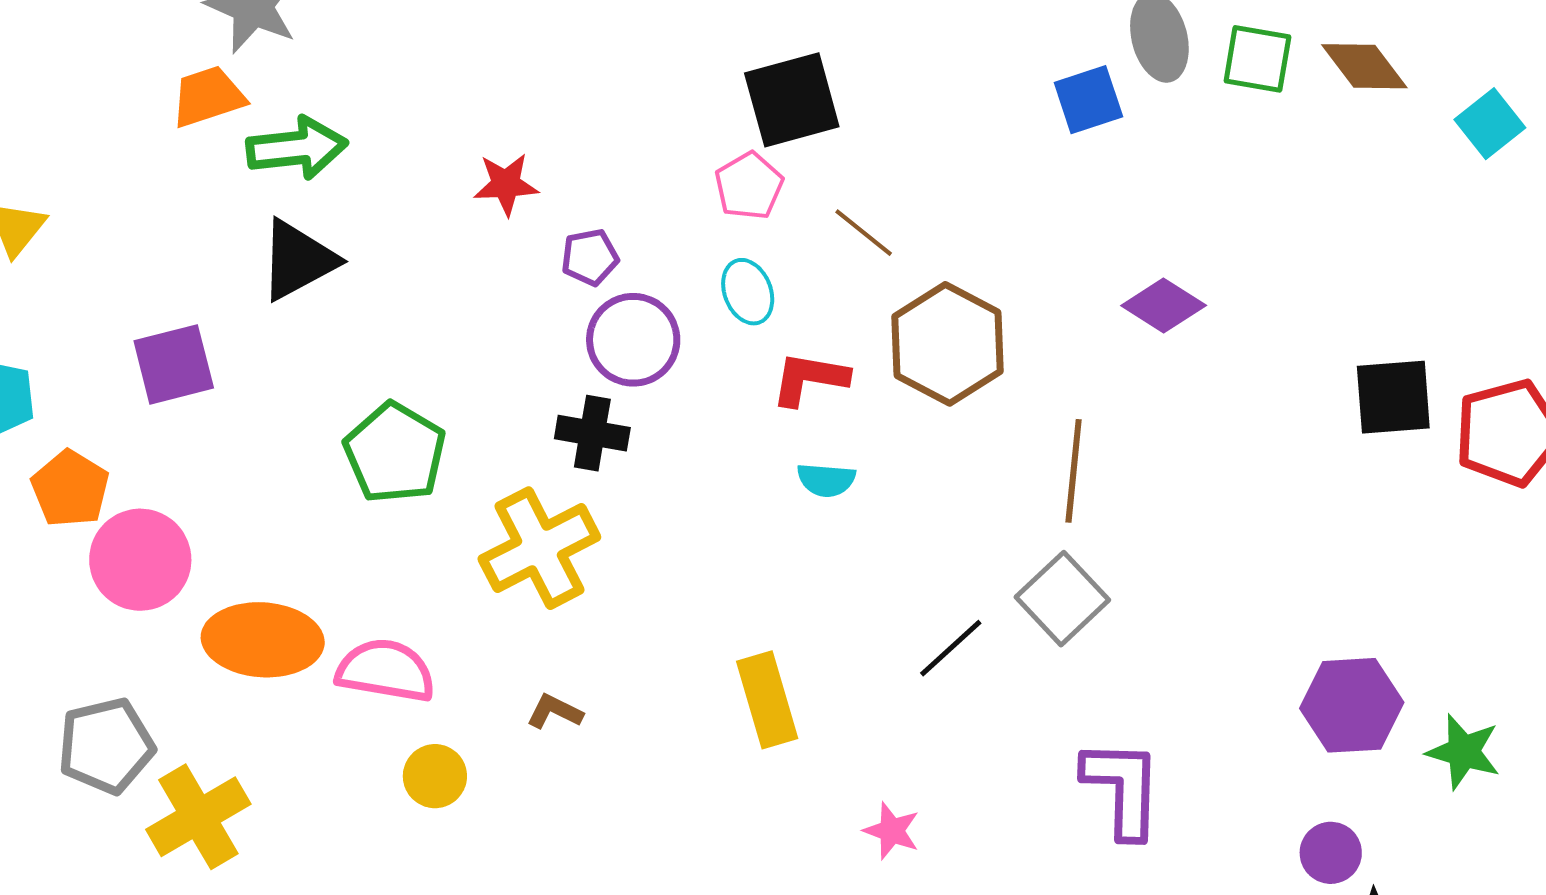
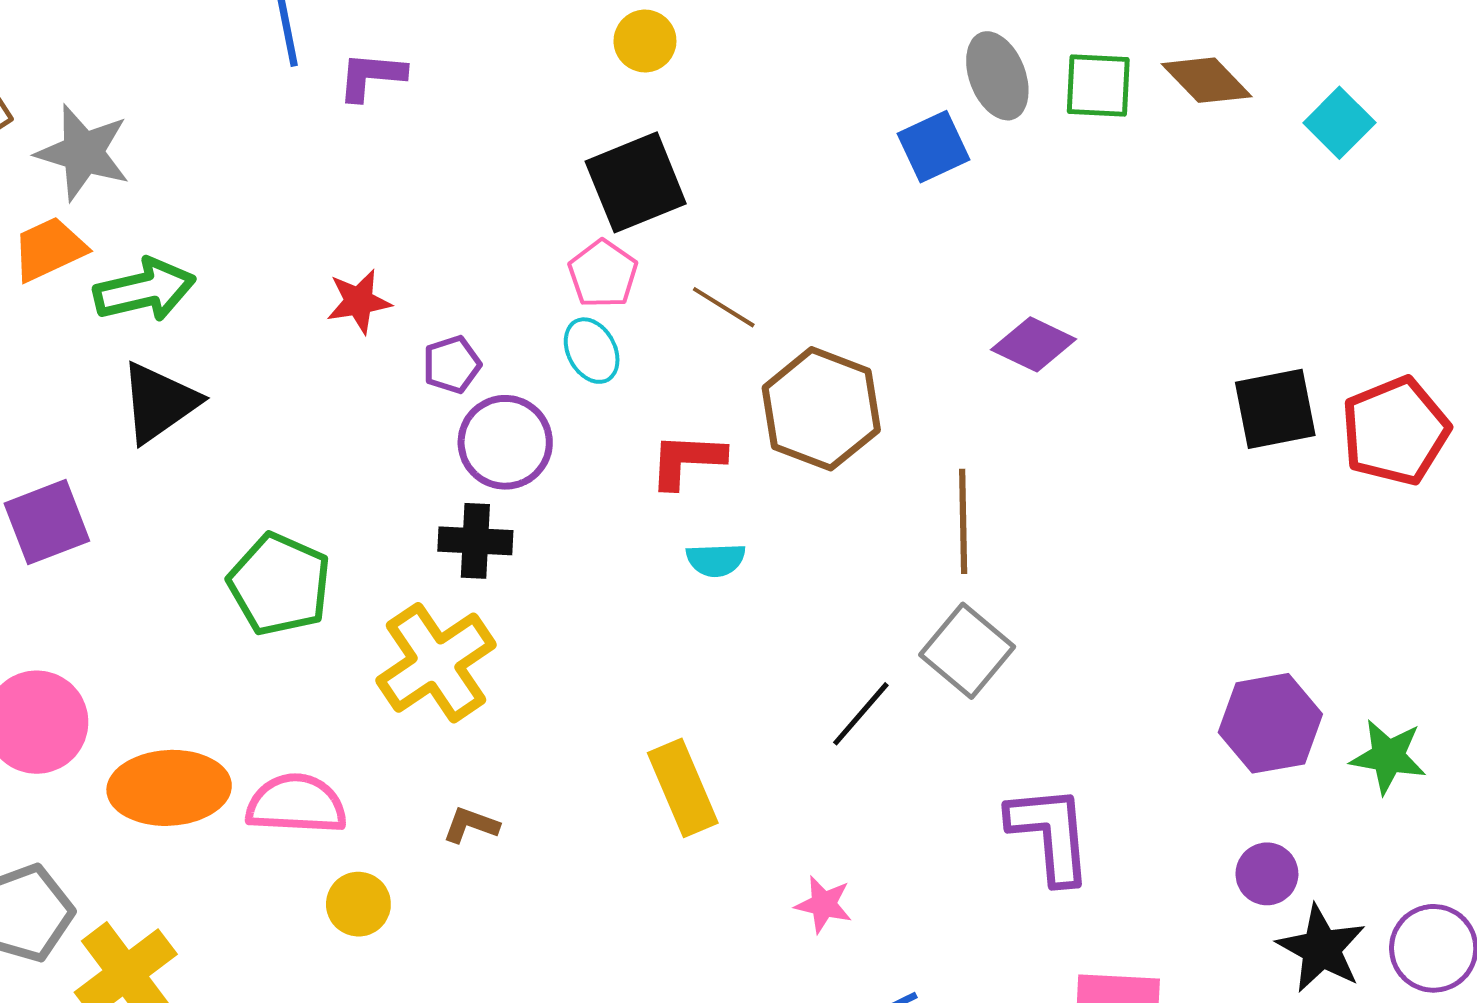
cyan ellipse: (748, 292) -> (592, 351), moved

